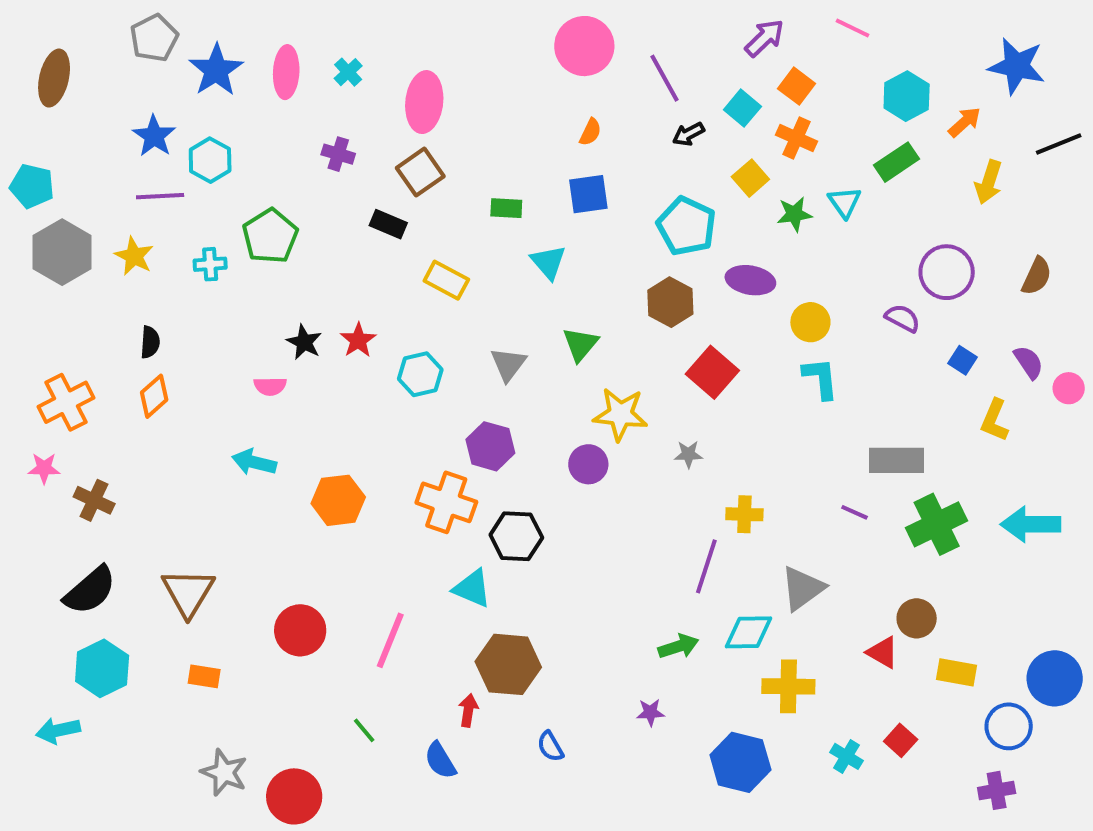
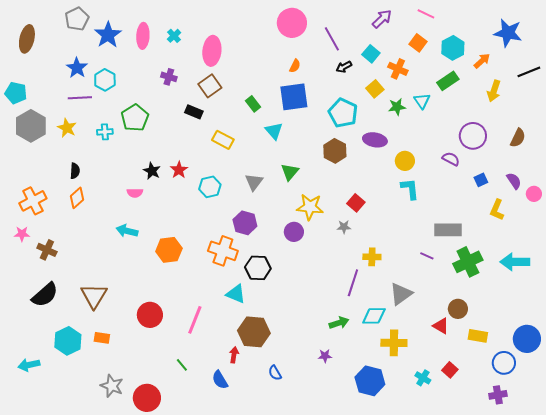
orange square: (796, 86) -> (418, 43), moved
blue square: (588, 194) -> (294, 97), size x1.4
green rectangle: (506, 208) -> (253, 104), turned 49
blue square: (963, 360) -> (481, 180), turned 32
red square: (712, 372) -> (356, 203), moved, size x0.7
cyan hexagon: (102, 668) -> (68, 341), moved

